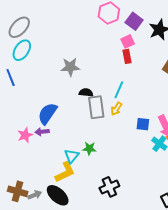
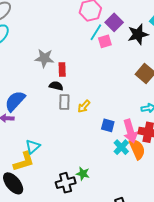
red rectangle: (127, 56) -> (62, 69), moved
cyan line: (119, 90) -> (96, 32), moved
gray rectangle: (96, 107) -> (64, 102), size x0.7
green star: (89, 148) -> (83, 174), moved

